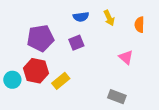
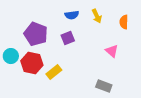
purple pentagon: (40, 38) -> (36, 34), turned 30
cyan circle: (12, 80) -> (11, 56), moved

